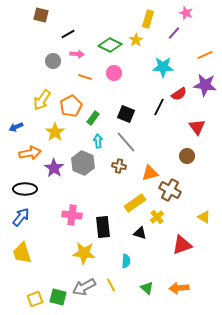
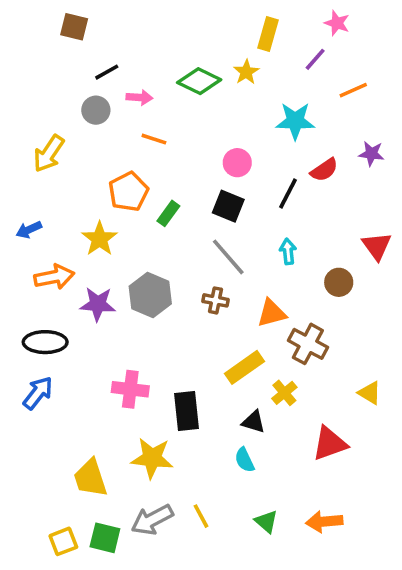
black line: (68, 34) -> (107, 72), moved
orange line: (205, 55) -> (353, 90), moved
pink circle: (114, 73) -> (237, 163), moved
purple star: (205, 85) -> (371, 154), size x0.6
yellow arrow: (42, 100) -> (49, 154), moved
red triangle: (197, 127) -> (377, 246), moved
cyan arrow: (98, 141) -> (288, 251), moved
purple star: (54, 168) -> (98, 304), turned -30
yellow trapezoid: (22, 253) -> (90, 478), moved
cyan semicircle: (126, 261) -> (244, 460), moved, turned 152

